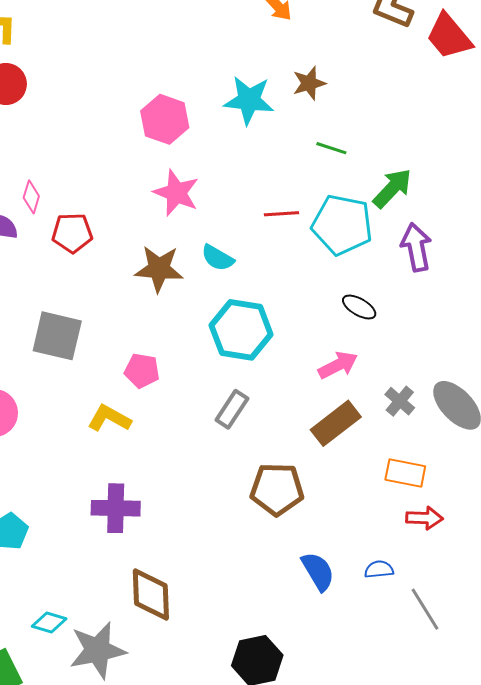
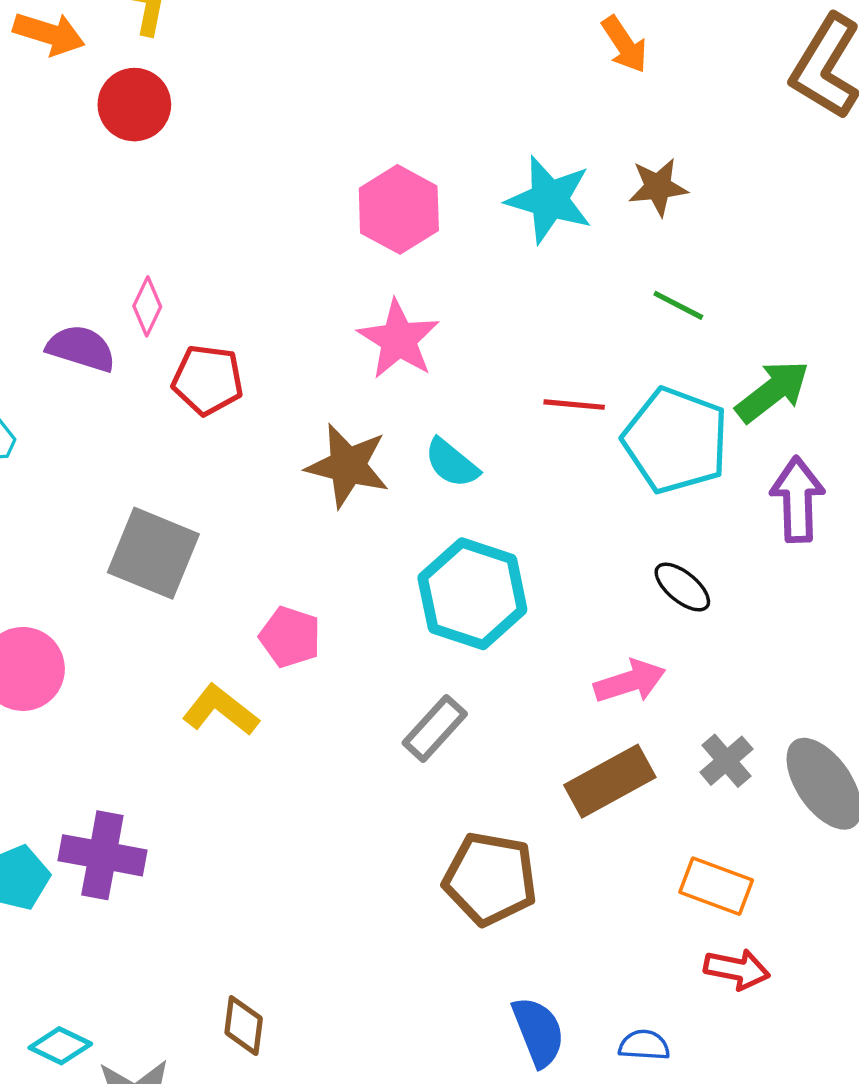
purple cross: (116, 508) -> (102, 855), moved
brown diamond: (151, 595) -> (244, 1026), size x0.6

